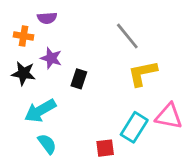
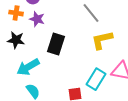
purple star: (51, 58) -> (37, 19), moved
black rectangle: (79, 79) -> (56, 44), size x1.5

